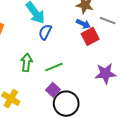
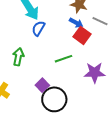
red square: (90, 36) -> (82, 35), turned -30
green line: (54, 67) -> (64, 59), moved

